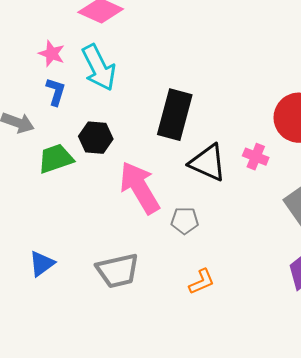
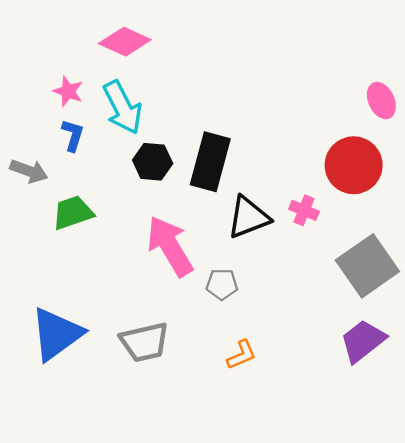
black hexagon: (96, 138) -> (153, 162), moved
black triangle: (208, 163) -> (248, 217), turned -45
blue triangle: (42, 264) -> (57, 334), size x1.8

